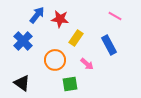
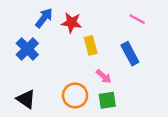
yellow rectangle: (76, 38) -> (91, 45), turned -49
orange circle: (55, 60) -> (75, 95), moved
green square: (70, 84) -> (107, 100), moved

